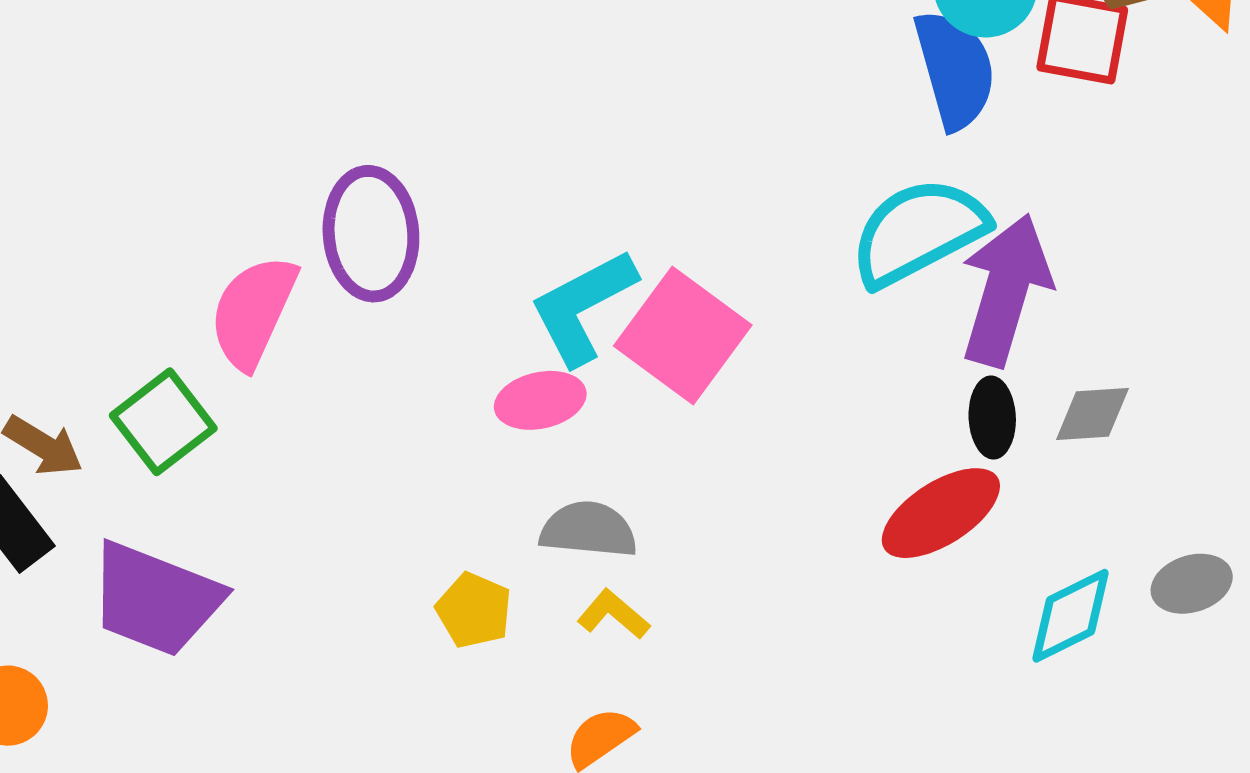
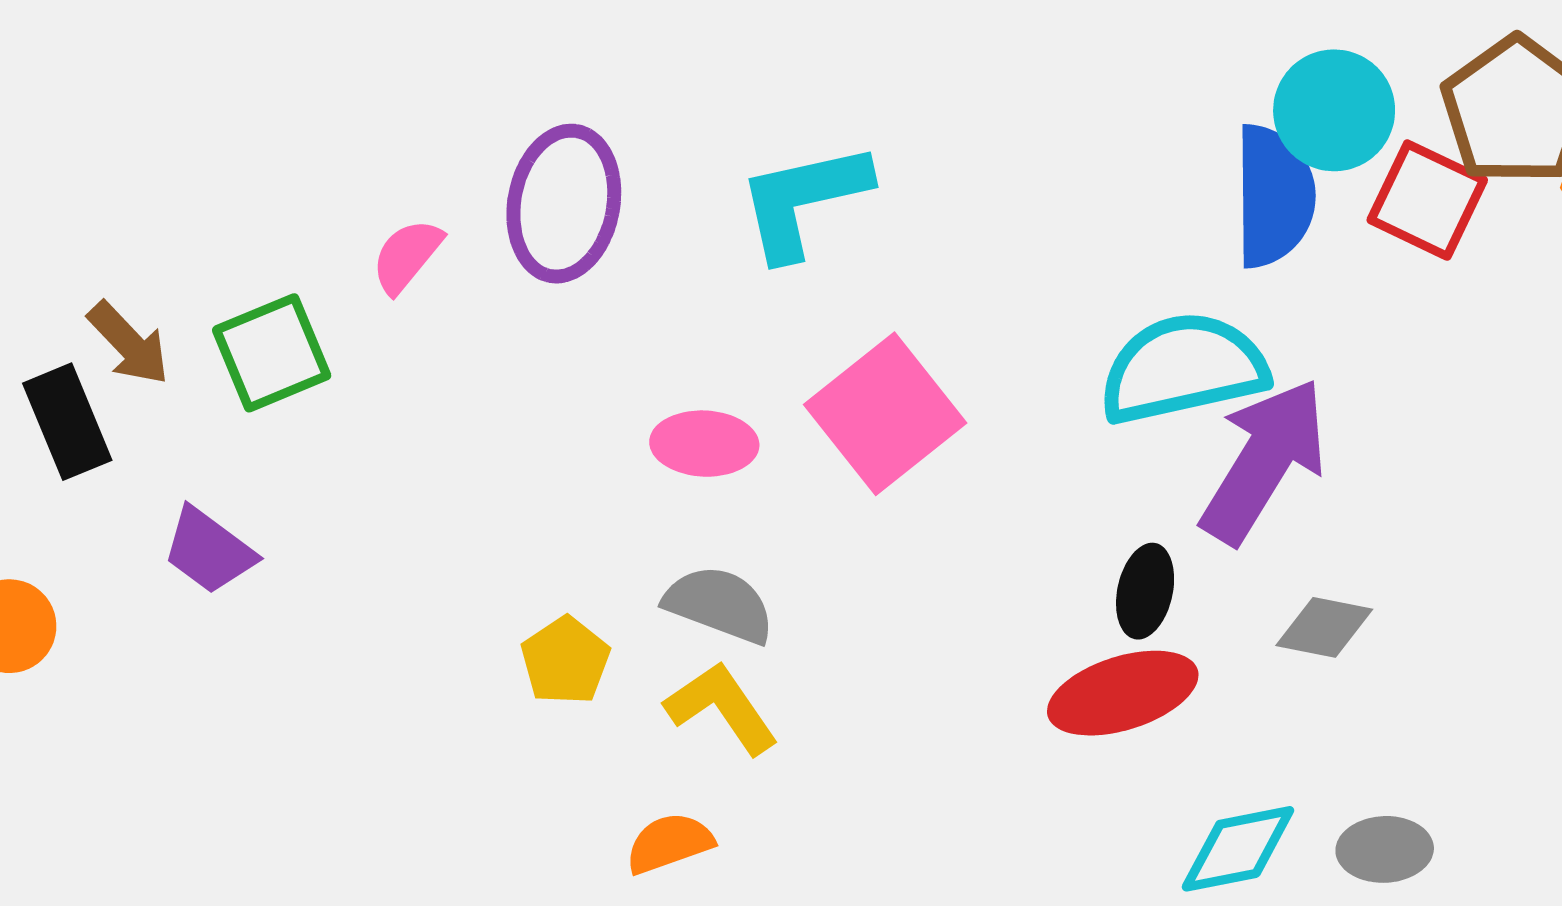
cyan L-shape: (583, 307) -> (803, 200), moved
pink semicircle: (253, 312) -> (407, 256), size x0.6
black ellipse: (992, 418) -> (1145, 591), moved
purple trapezoid: (156, 599) -> (209, 551), size x0.6
yellow L-shape: (613, 614) -> (722, 708), size x1.4

